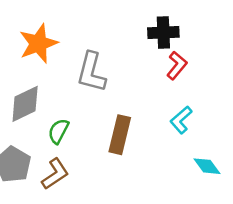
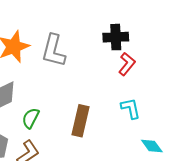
gray L-shape: (91, 72) -> (54, 51), moved
cyan L-shape: (181, 120) -> (131, 108), turned 120

